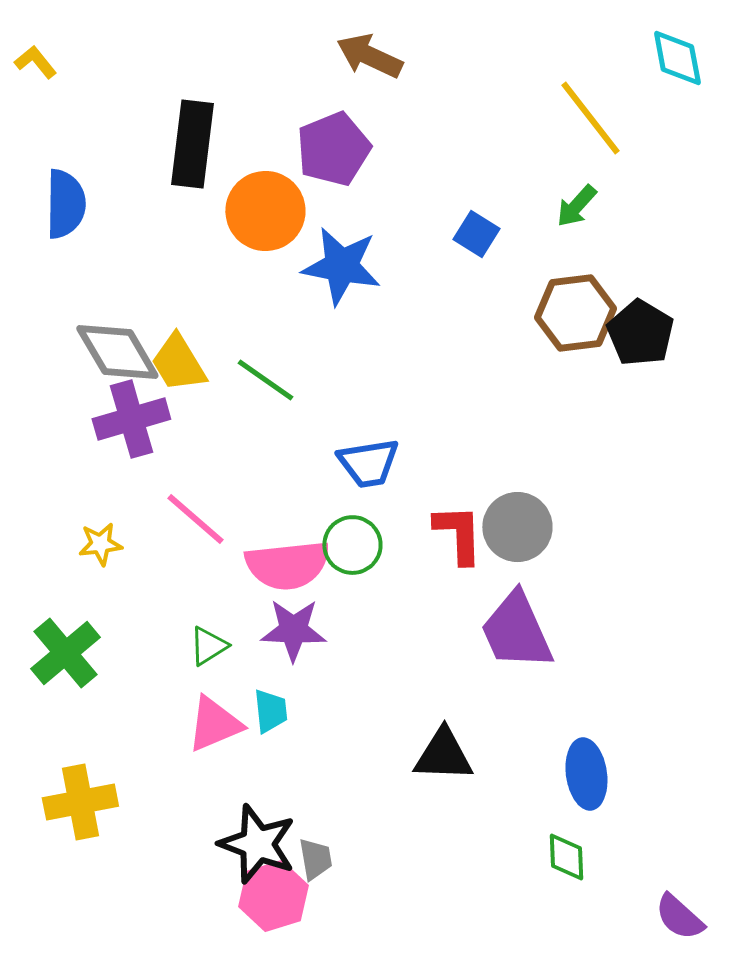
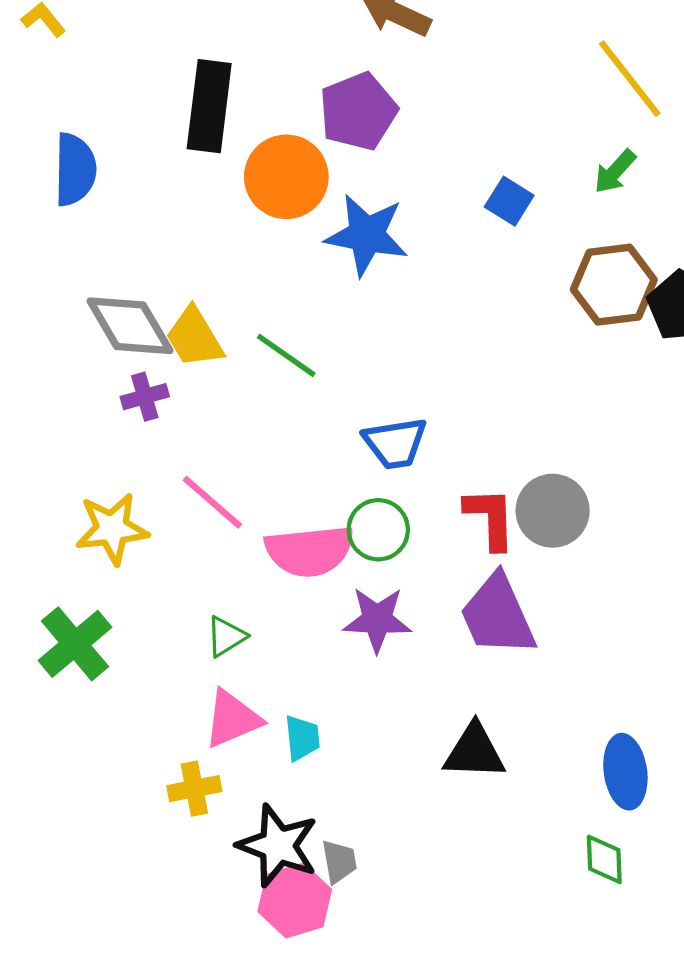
purple cross: (131, 419) -> (145, 397), size x0.6
yellow star: (100, 544) -> (112, 529), size x1.6
purple star: (293, 630) -> (377, 620), moved
purple trapezoid: (516, 631) -> (498, 615), moved
cyan trapezoid: (270, 711) -> (302, 738), moved
yellow cross: (80, 802) -> (194, 789), moved, size x0.7

